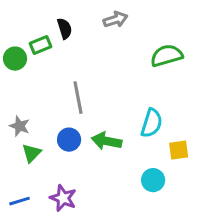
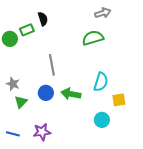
gray arrow: (116, 20) -> (103, 13), moved
green semicircle: (167, 56) -> (93, 38), moved
purple star: (63, 198) -> (42, 132), turned -30
blue line: (20, 201) -> (13, 134), turned 32

